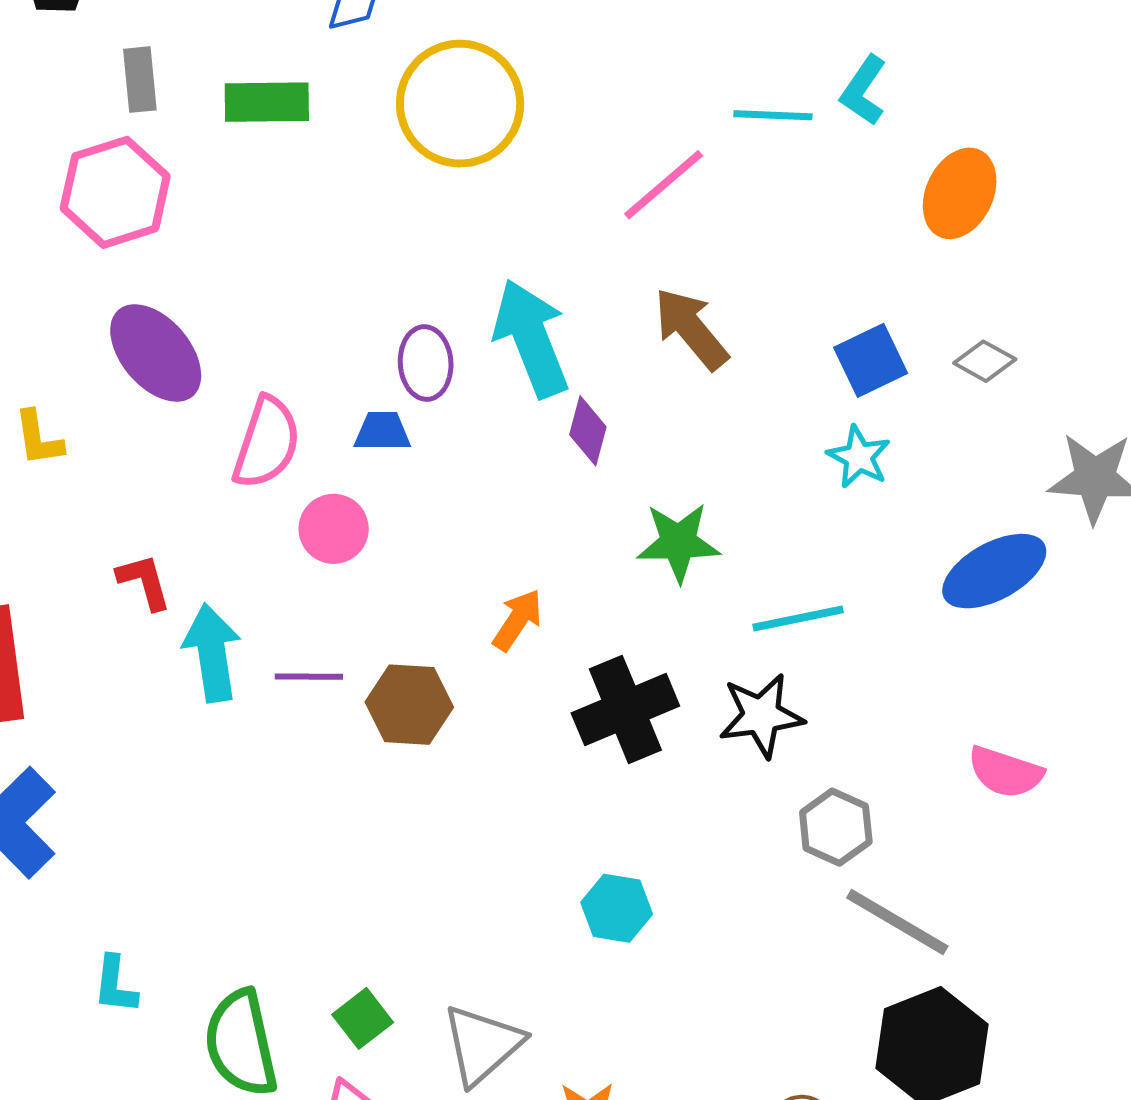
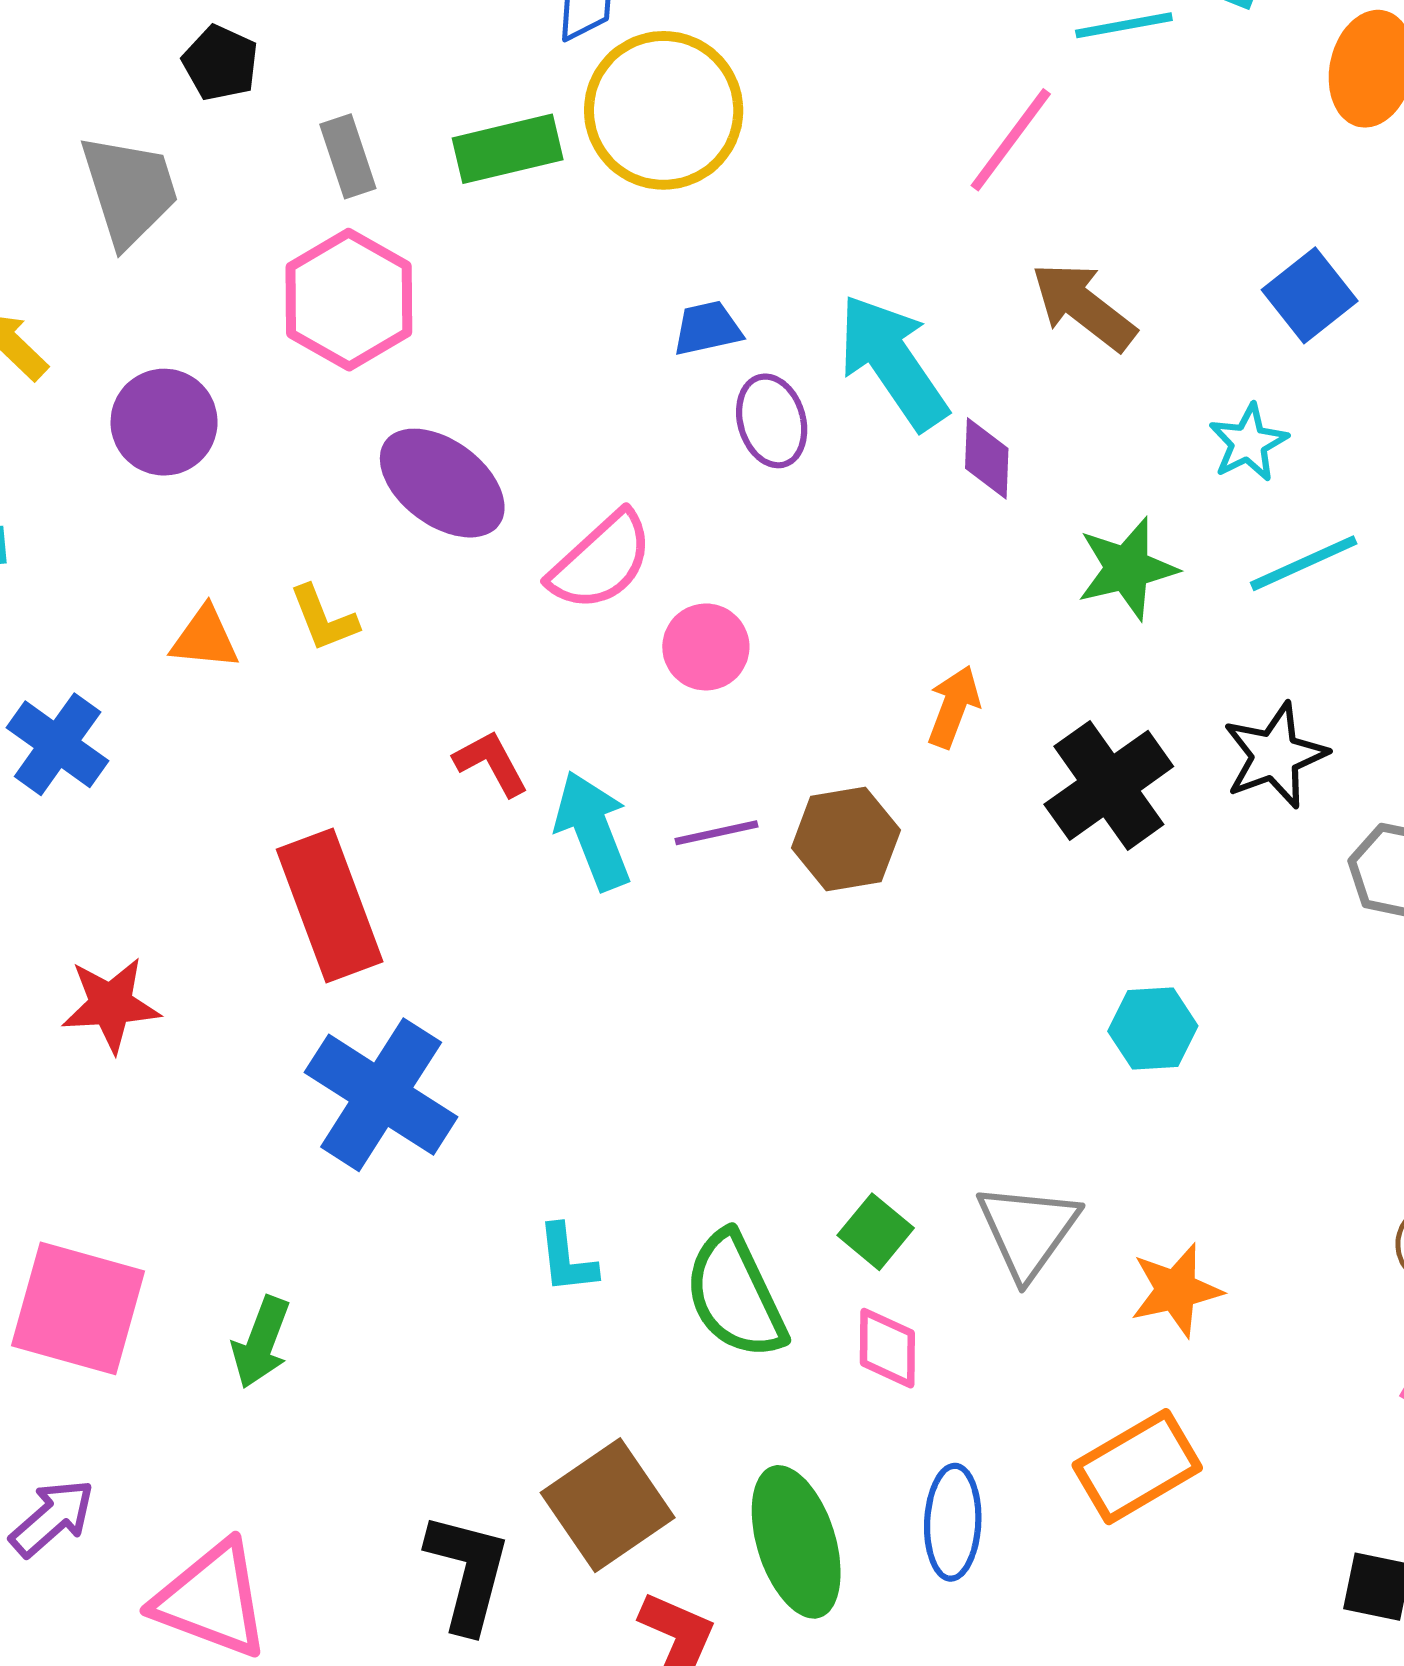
yellow circle: (460, 104) -> (664, 110), moved
blue trapezoid: (382, 432) -> (707, 328), moved
pink semicircle: (267, 443) -> (601, 561), turned 42
cyan star: (859, 457) -> (1248, 443), moved, turned 30
cyan line: (798, 619) -> (1304, 563), moved

